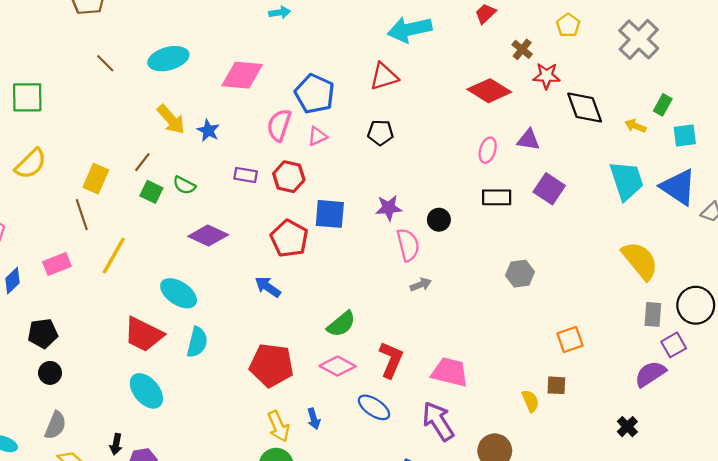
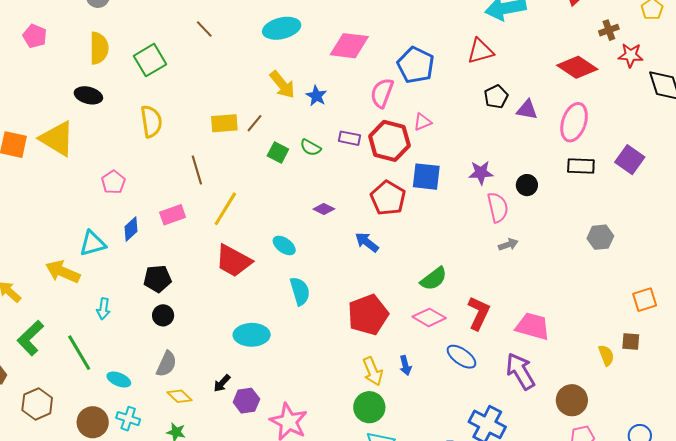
brown cross: (522, 49) -> (609, 30), turned 30
brown line: (105, 63) -> (204, 29), moved
green square: (27, 97) -> (150, 60), turned -32
black pentagon: (380, 133) -> (496, 97), moved, turned -30
pink triangle: (317, 136) -> (422, 122), moved
purple triangle: (528, 140) -> (527, 110), moved
pink ellipse: (488, 150) -> (574, 122), size x1.6
yellow semicircle: (31, 164) -> (151, 121), turned -56
red hexagon: (289, 177) -> (389, 141), size x1.4
yellow rectangle: (96, 179) -> (224, 123), moved, turned 60
green semicircle: (184, 185) -> (310, 148), moved
green square: (151, 192) -> (278, 152), moved
purple diamond: (208, 236) -> (324, 209), moved, size x0.6
cyan ellipse: (179, 293) -> (284, 245), size x0.7
red trapezoid: (143, 334) -> (233, 261), moved
cyan semicircle: (197, 342) -> (300, 291), turned -32
red pentagon: (272, 365) -> (368, 315), turned -30
cyan ellipse: (146, 391) -> (252, 335), turned -52
black arrow: (116, 444) -> (222, 383), turned 30

